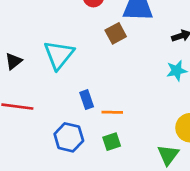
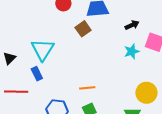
blue rectangle: (87, 100) -> (37, 74), moved

